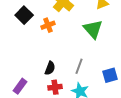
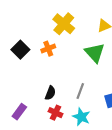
black square: (24, 15) -> (20, 50), moved
red cross: (55, 87) -> (55, 113), turned 32

